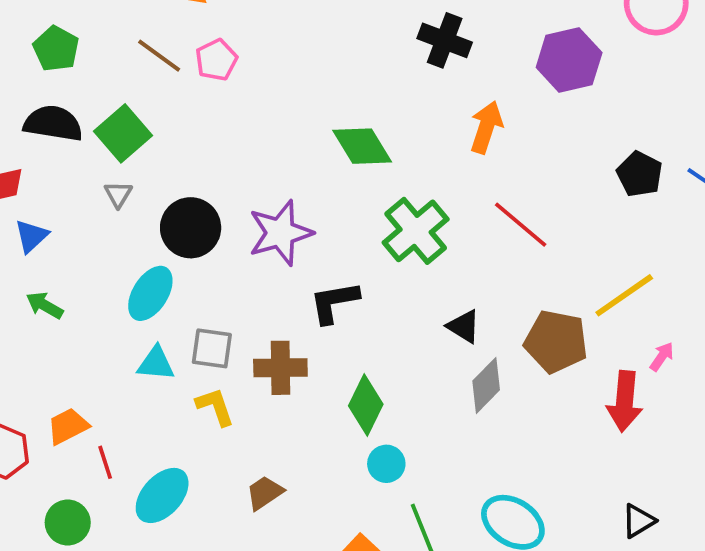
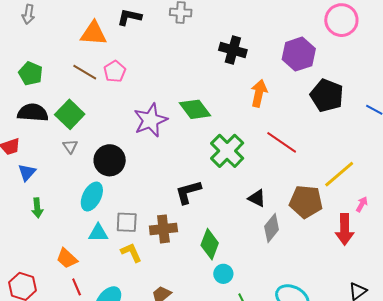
black pentagon: (640, 174) -> (327, 95), moved, size x1.4
purple star: (280, 233) -> (151, 120), moved
green arrow: (45, 305) -> (37, 208), turned -120
orange trapezoid: (68, 426) -> (67, 258), moved, turned -105

